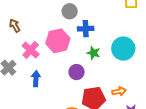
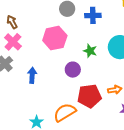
blue cross: (86, 29) -> (93, 15), moved
pink cross: (31, 50) -> (13, 42), moved

